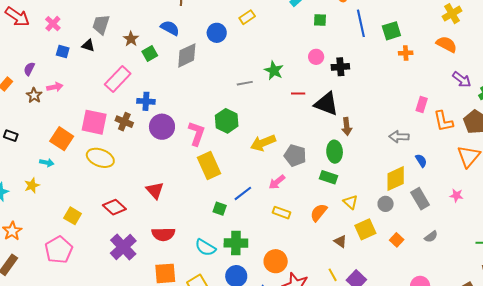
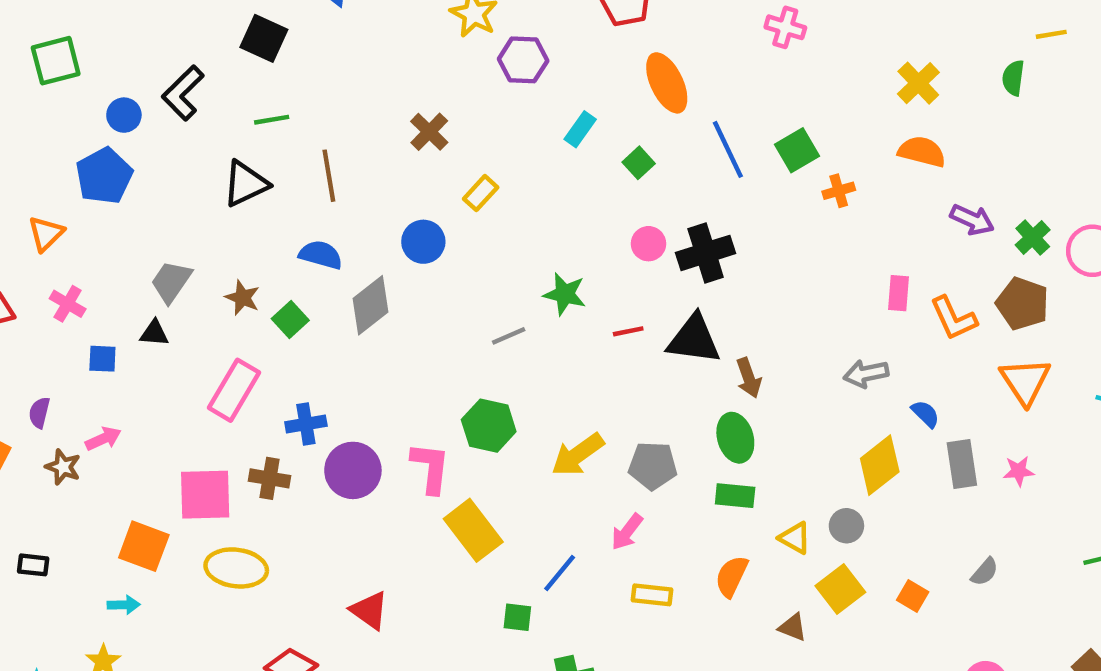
green square: (320, 20) -> (639, 163), turned -32
gray trapezoid: (101, 24) -> (171, 282), turned 30
black cross: (340, 67) -> (706, 253), size x1.4
gray rectangle: (420, 199) -> (962, 464), moved, turned 35
gray circle: (386, 204) -> (846, 526), moved

